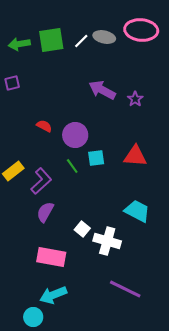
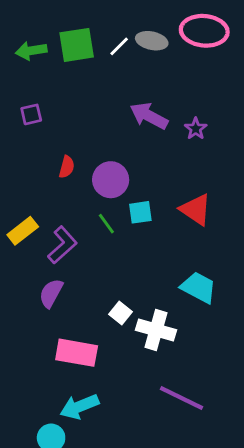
purple square: (12, 83) -> (31, 114), moved
red semicircle: (44, 126) -> (67, 167), turned 77
red triangle: (135, 156) -> (196, 209), turned 30
purple semicircle: (45, 212) -> (51, 293), moved

